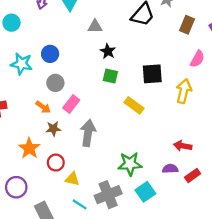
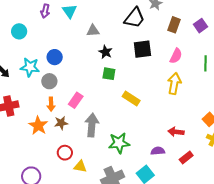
pink semicircle: (197, 59) -> (176, 56), moved
black square: (152, 74) -> (142, 49), moved
gray circle: (55, 83) -> (49, 81), moved
orange arrow: (43, 107) -> (51, 104), turned 56
orange star: (29, 148) -> (38, 126), moved
green star: (130, 164) -> (119, 143), moved
purple semicircle: (170, 169) -> (158, 151), moved

